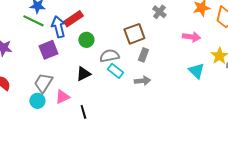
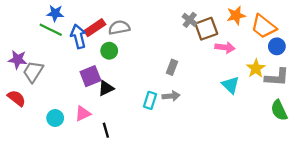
brown square: (134, 34) -> (206, 29), moved
purple square: (48, 50) -> (90, 76), moved
gray semicircle: (109, 56) -> (119, 28), moved
cyan rectangle: (115, 71) -> (150, 100), moved, turned 70
gray trapezoid: (43, 83) -> (33, 72), moved

